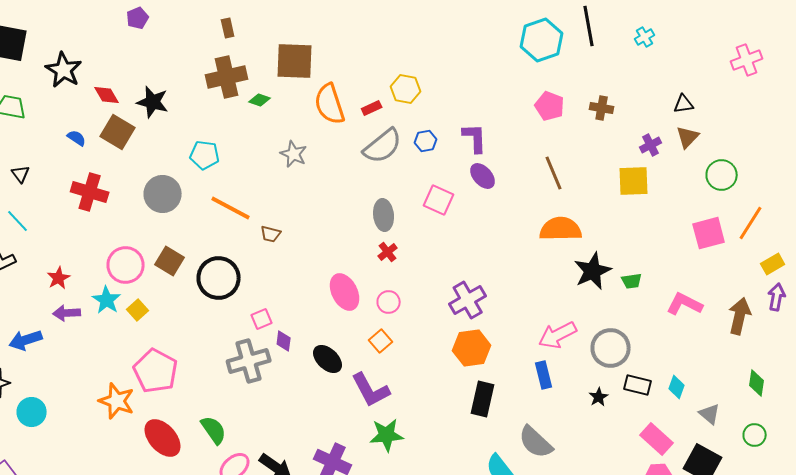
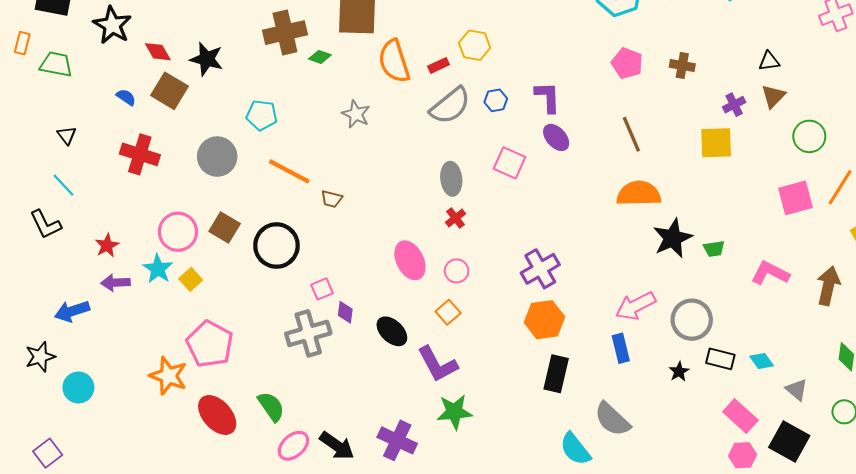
cyan diamond: (677, 387) -> (762, 361), turned -55

